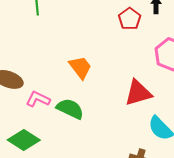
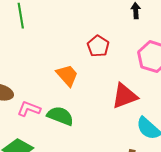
red pentagon: (130, 19) -> (98, 46), moved

